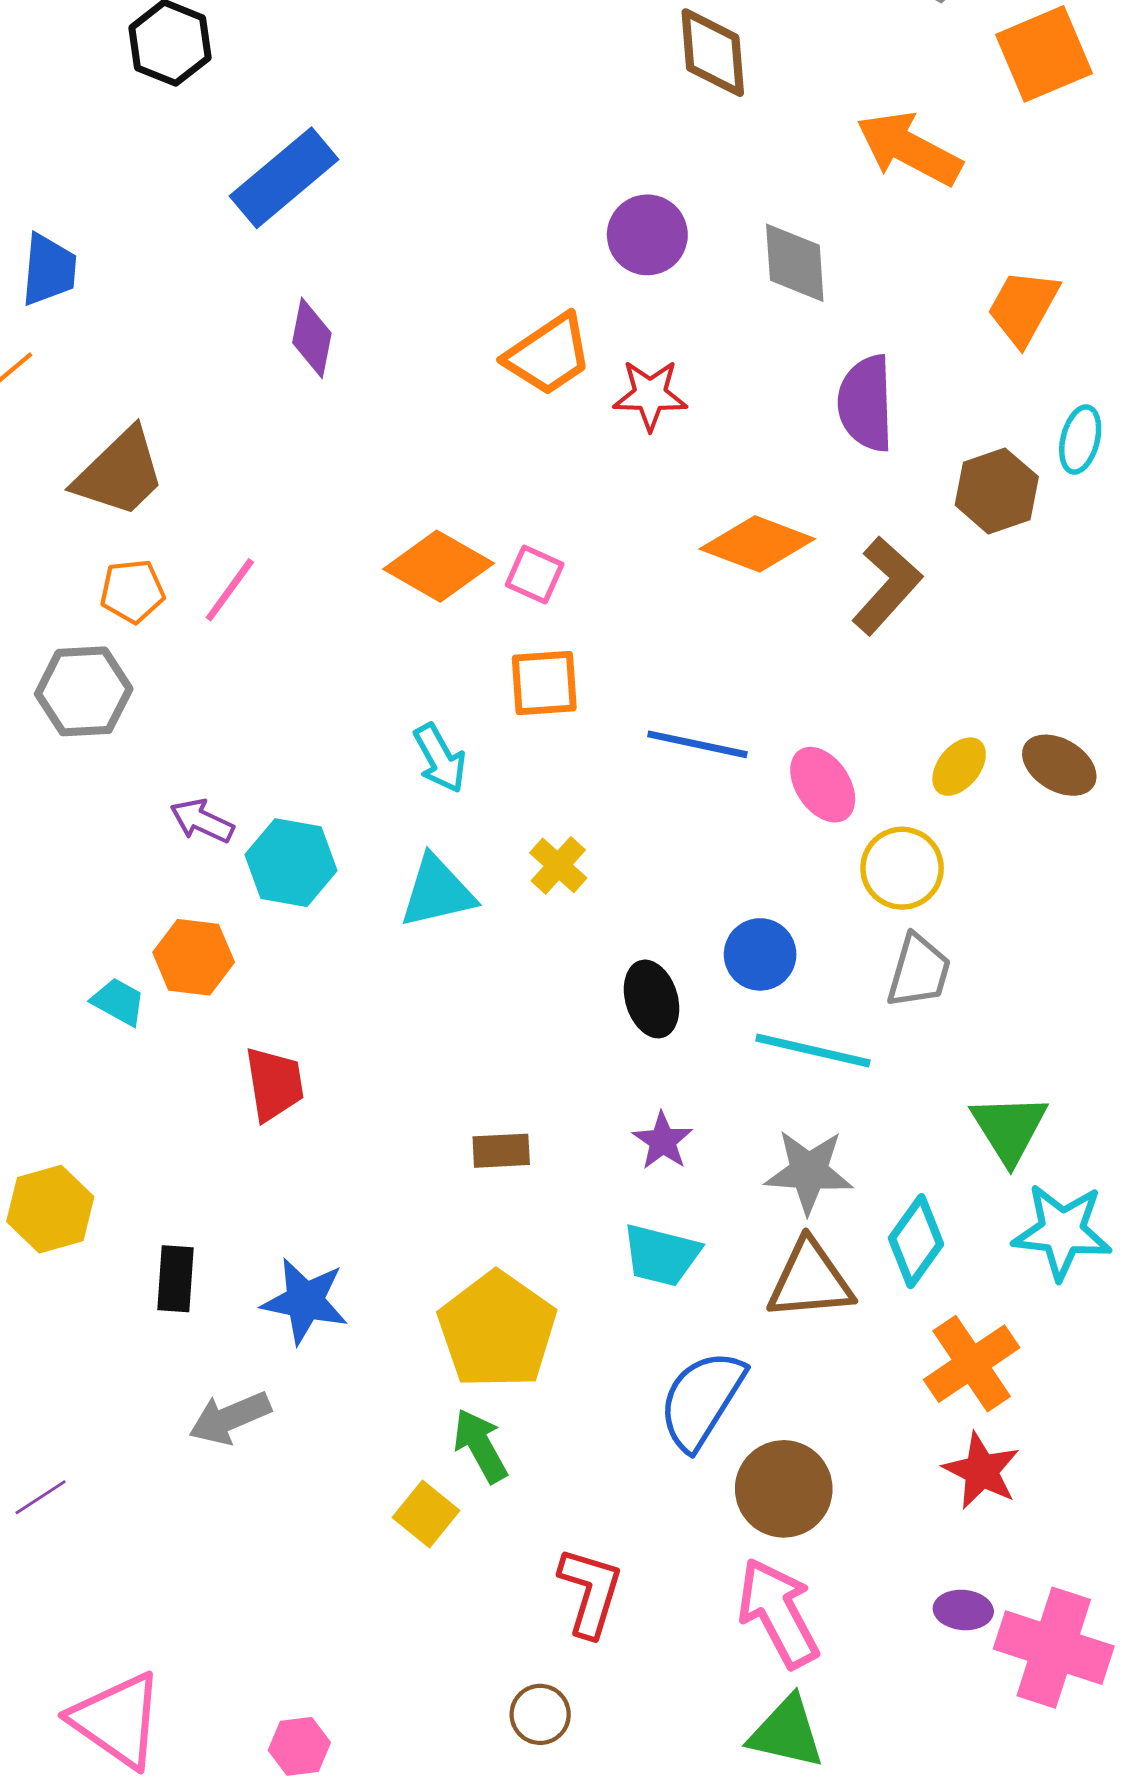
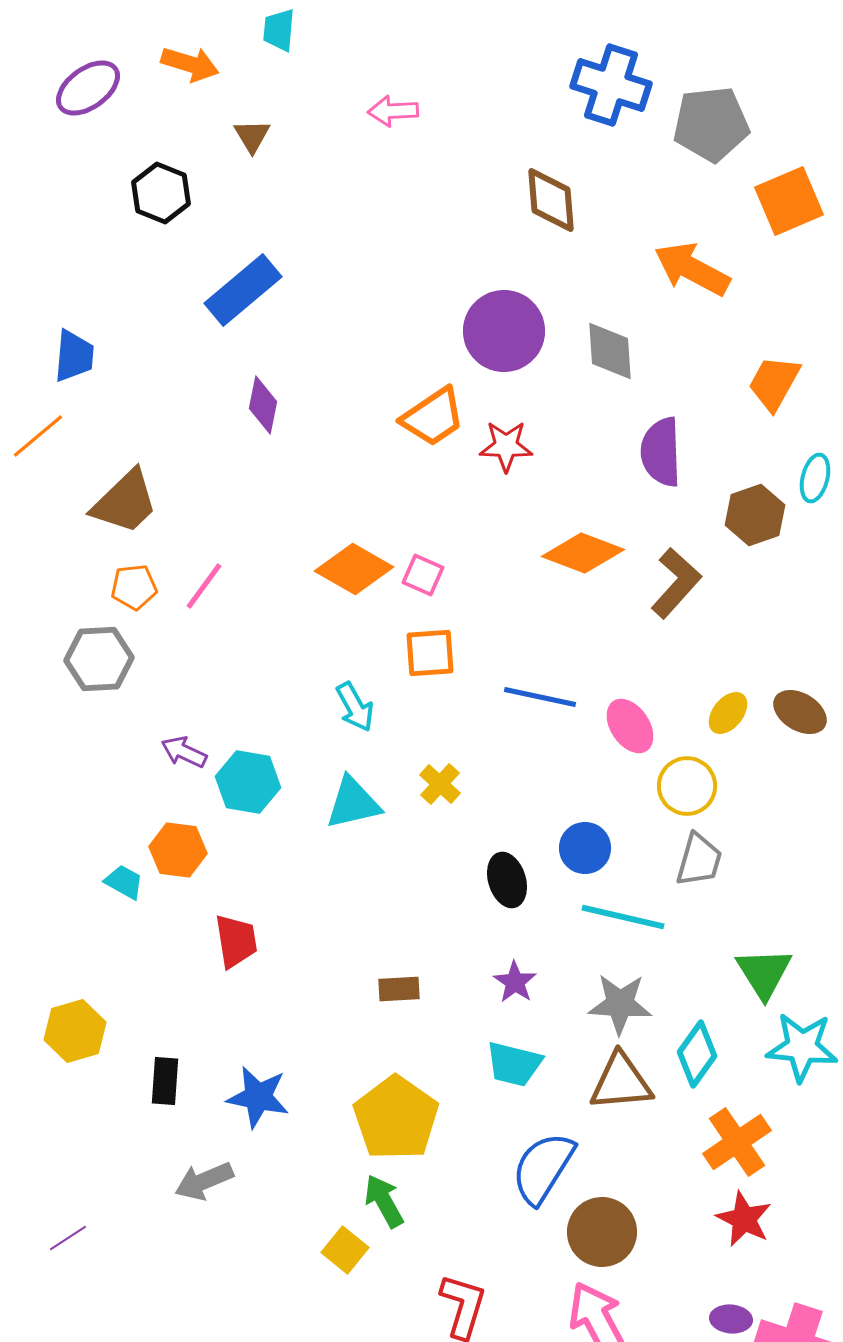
purple circle: (647, 235) -> (504, 331), size x1.4

